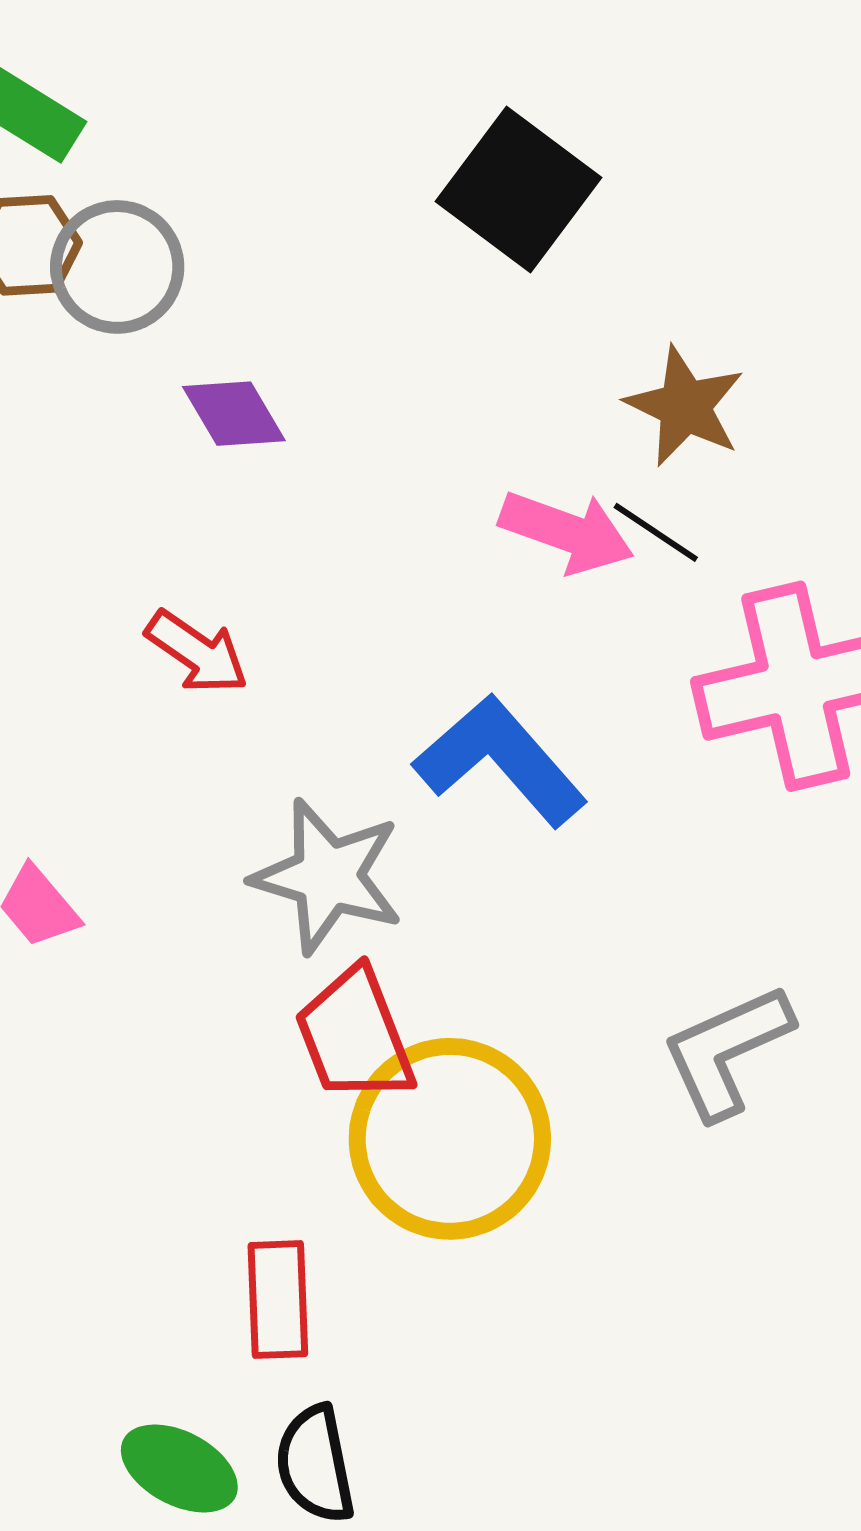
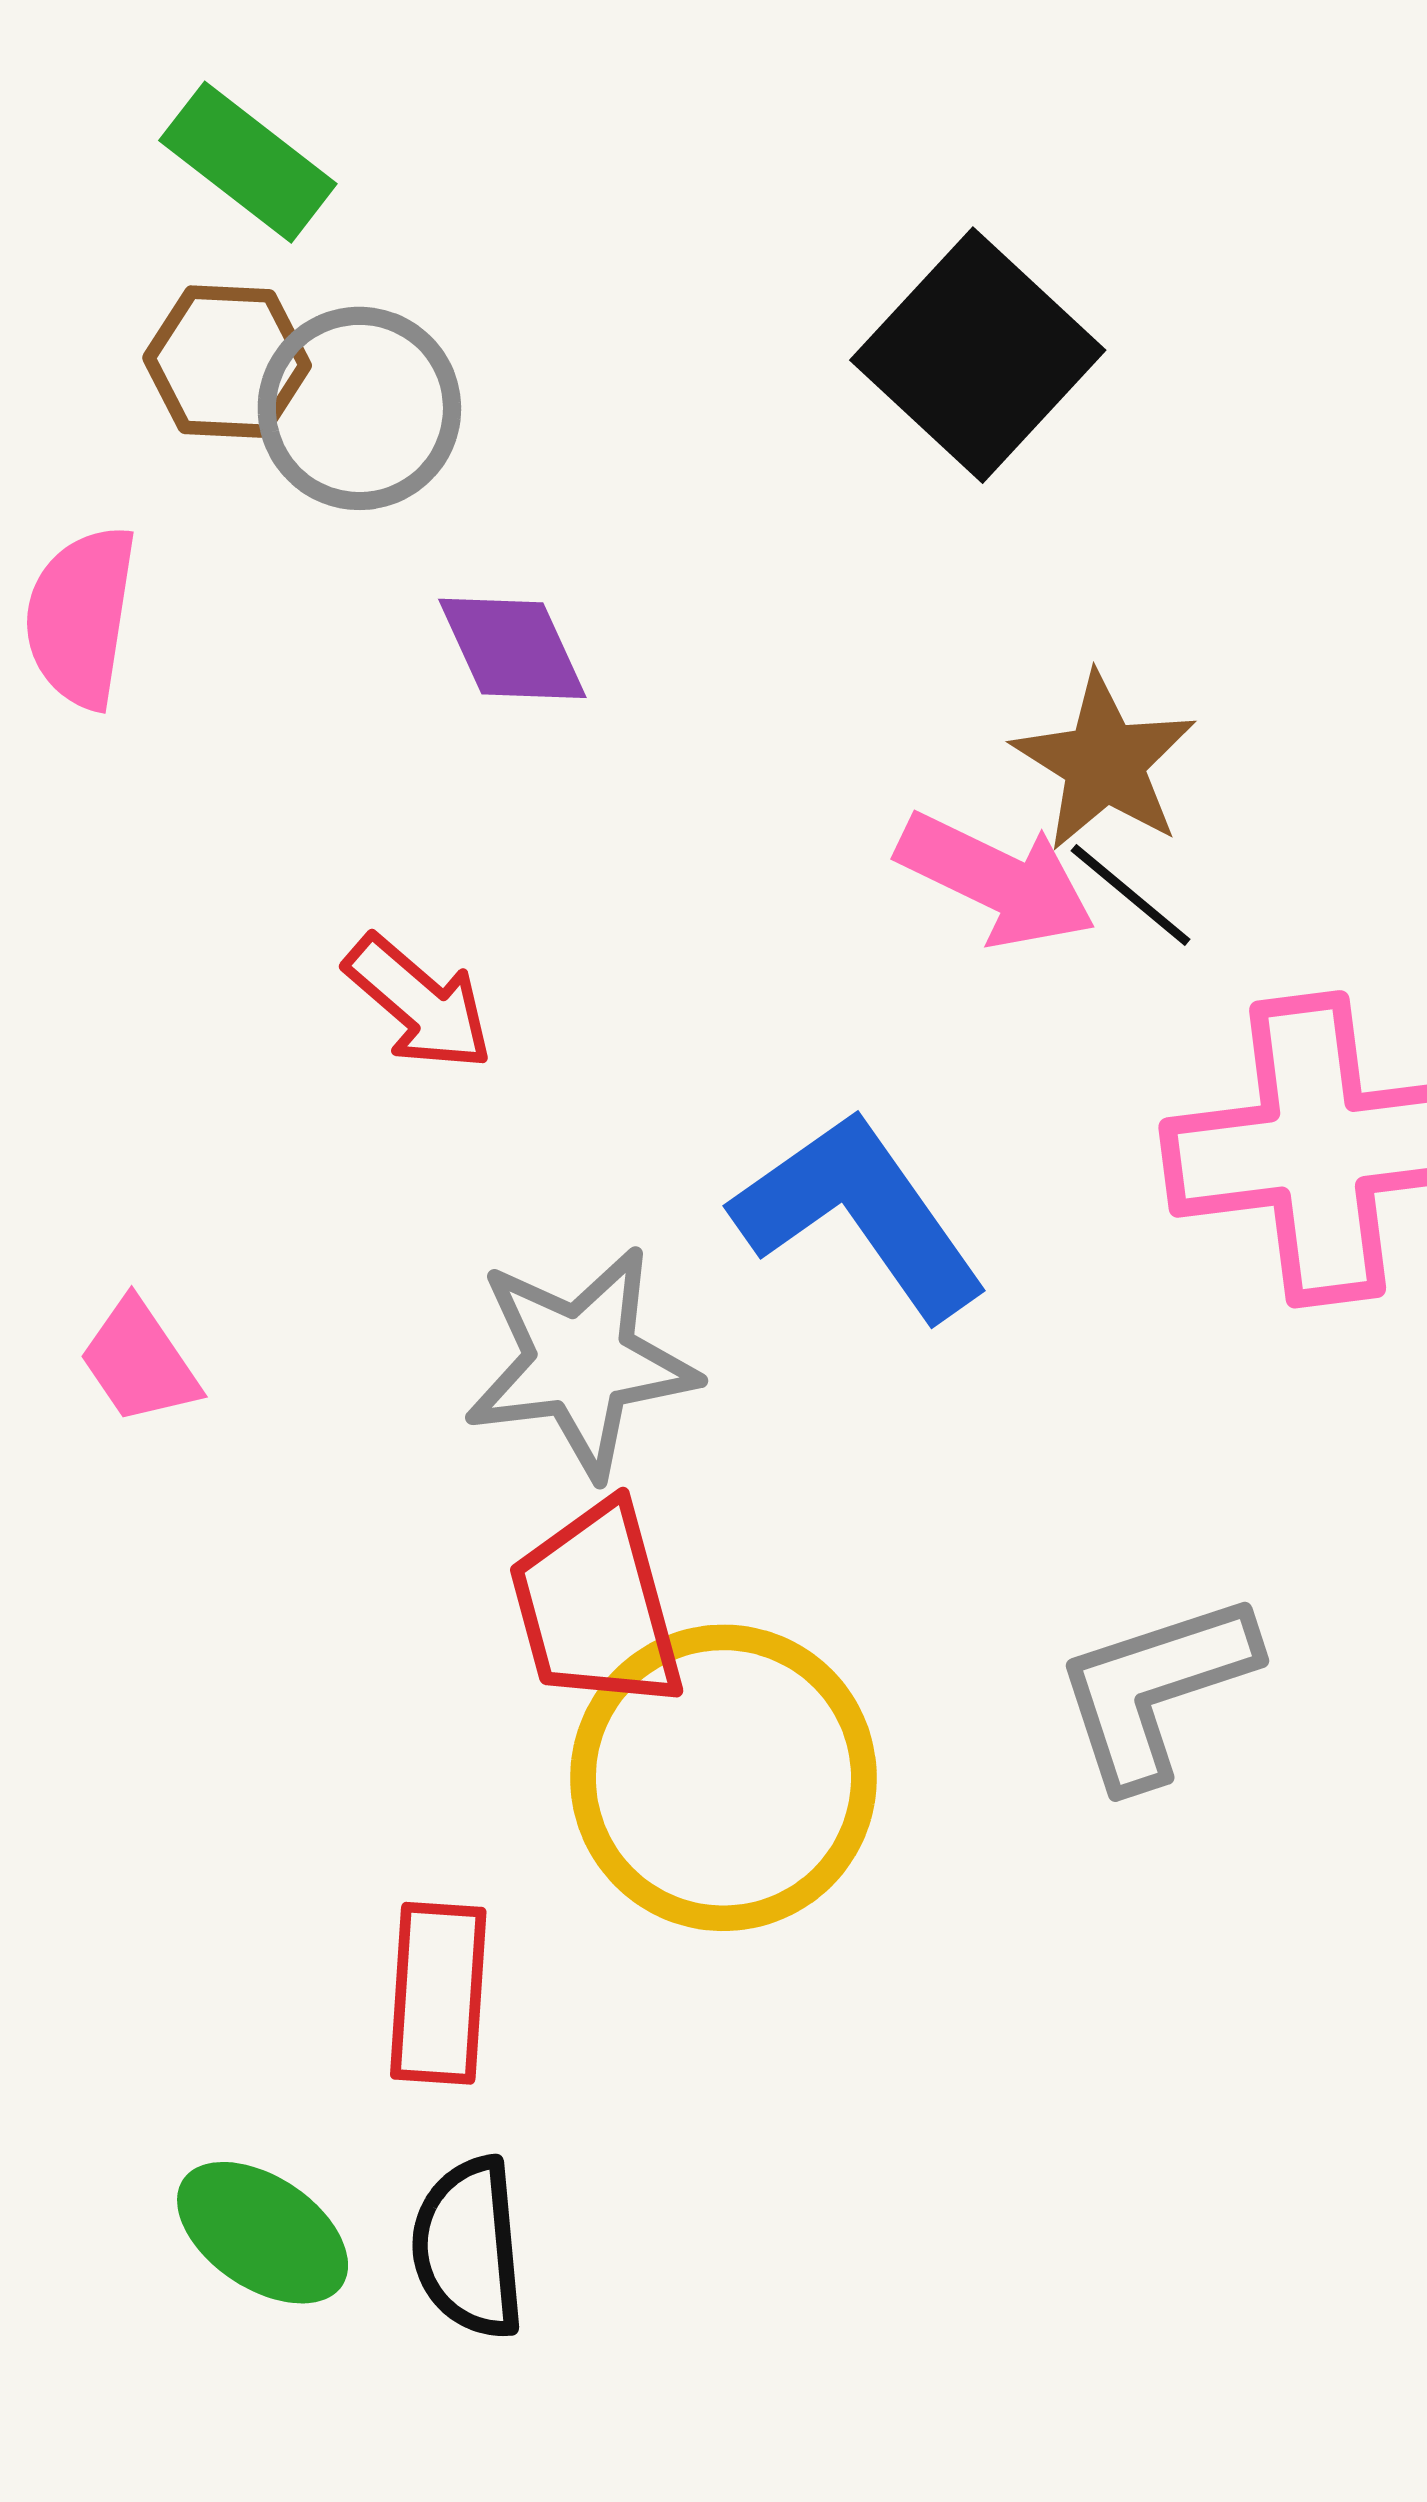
brown star: (685, 406) -> (1104, 762), moved
gray star: (328, 876) -> (581, 1362), turned -30

